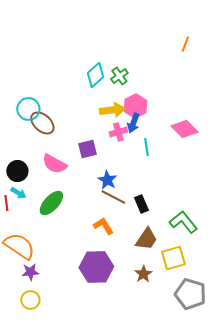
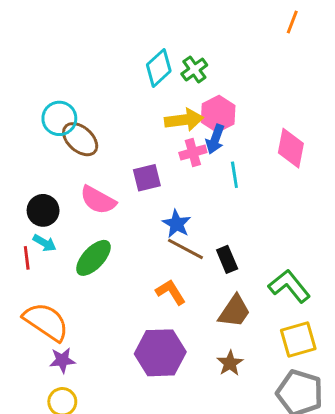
pink diamond: (184, 129) -> (291, 148), turned 56
yellow square: (173, 258) -> (298, 339), moved

